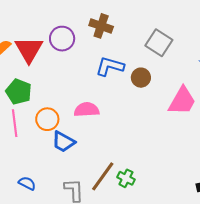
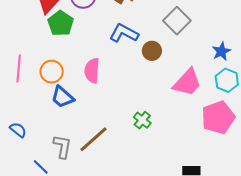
green pentagon: (19, 92) -> (61, 23), moved
pink semicircle: (87, 110) -> (92, 71), turned -95
green cross: (126, 178) -> (142, 120), moved

